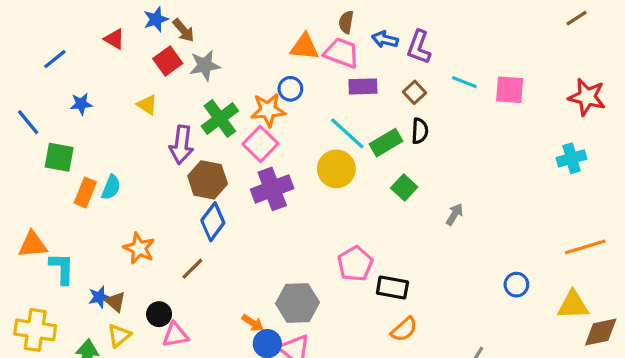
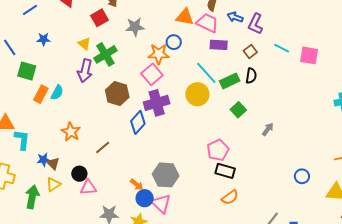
gray star: (205, 66) -> (135, 27), moved
green cross: (220, 119) -> (105, 54), moved
purple arrow: (181, 145) -> (85, 71), moved
blue diamond: (213, 222) -> (138, 122), moved
pink pentagon: (355, 264) -> (218, 150), moved

